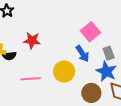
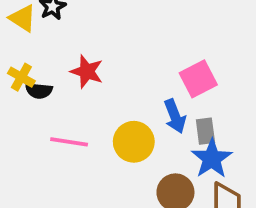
gray rectangle: (109, 53) -> (205, 131), moved

